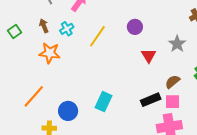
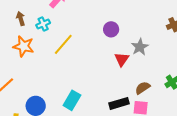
yellow line: (97, 36) -> (63, 44), moved
gray star: (177, 44) -> (140, 47), moved

